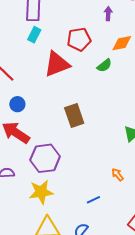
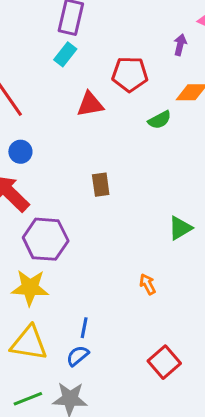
red triangle: (57, 64) -> (90, 104), size x0.7
brown rectangle: (74, 115) -> (101, 185), size x0.7
blue line: (93, 200) -> (84, 328), moved, turned -64

